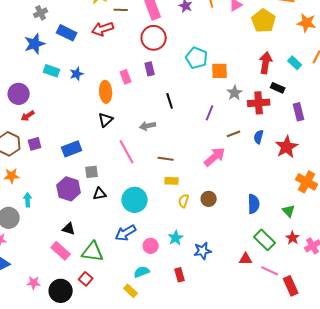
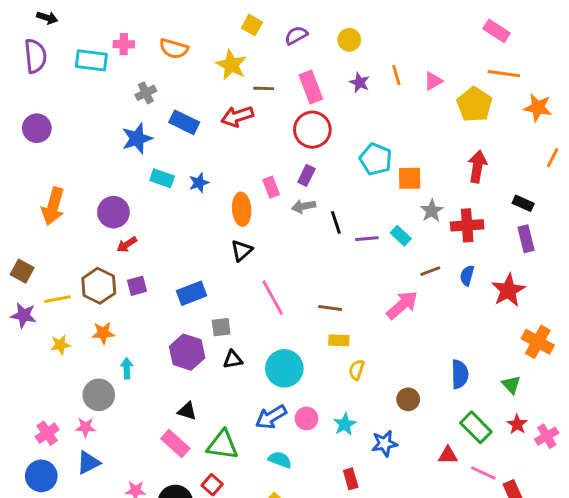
cyan rectangle: (295, 63) -> (401, 236), moved
purple rectangle: (150, 69) -> (306, 175), turned 40
black rectangle: (278, 88) -> (523, 203), moved
purple line: (210, 113) -> (367, 239), moved, turned 63
gray arrow: (148, 126) -> (304, 206), moved
brown circle: (209, 199) -> (408, 399), moved
pink circle: (151, 246) -> (306, 418), moved
cyan semicircle: (142, 272) -> (280, 460), moved, turned 42

